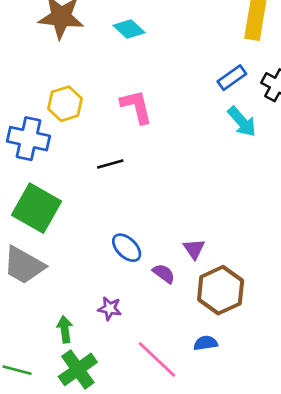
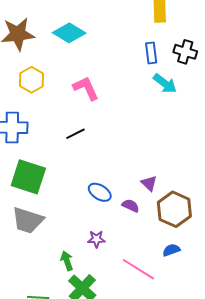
cyan diamond: (129, 29) -> (69, 33), size x1.4
blue rectangle: (232, 78) -> (151, 53), turned -50
yellow hexagon: (65, 104) -> (32, 80), moved

